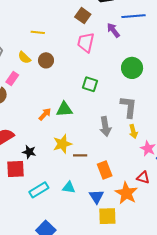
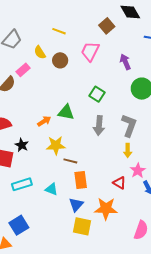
purple arrow: (113, 30) -> (125, 62), moved
pink trapezoid: (86, 42) -> (90, 51), moved
orange arrow: (45, 114) -> (44, 121), moved
gray arrow: (105, 126) -> (99, 126), moved
orange rectangle: (105, 170) -> (81, 180), moved
red triangle: (143, 177) -> (119, 183), moved
orange star: (126, 193) -> (106, 209), turned 30

